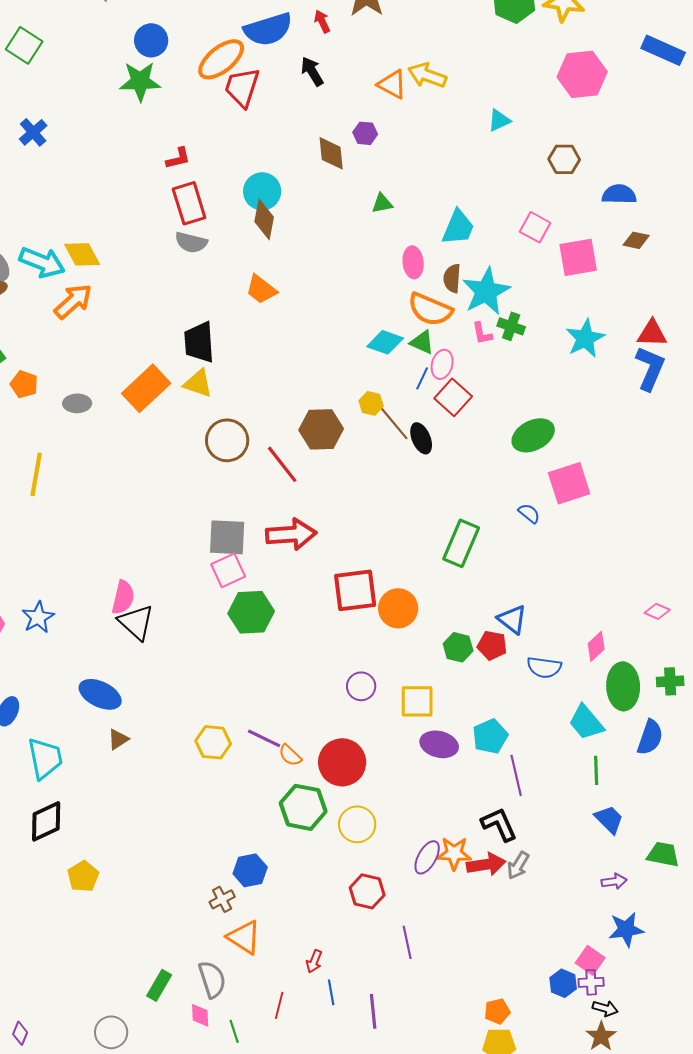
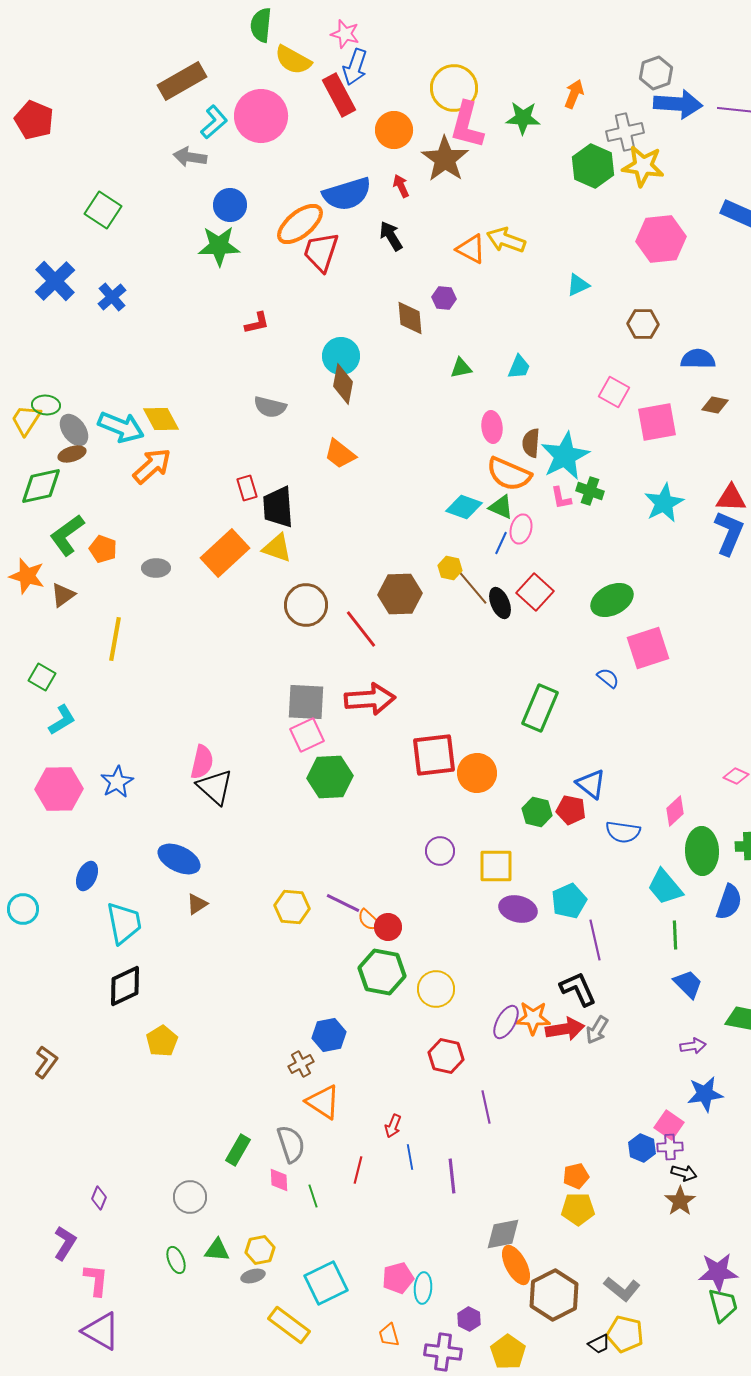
red rectangle: (189, 203) -> (247, 488), moved, size x0.6
cyan trapezoid: (458, 227) -> (519, 367), moved, size x0.7
red square: (453, 397) -> (535, 592), moved
red circle: (342, 762) -> (388, 927), moved, size x0.6

